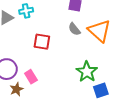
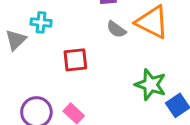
cyan cross: (26, 11) -> (41, 22), turned 32

